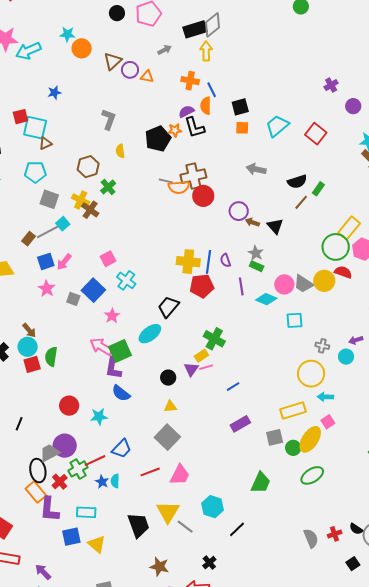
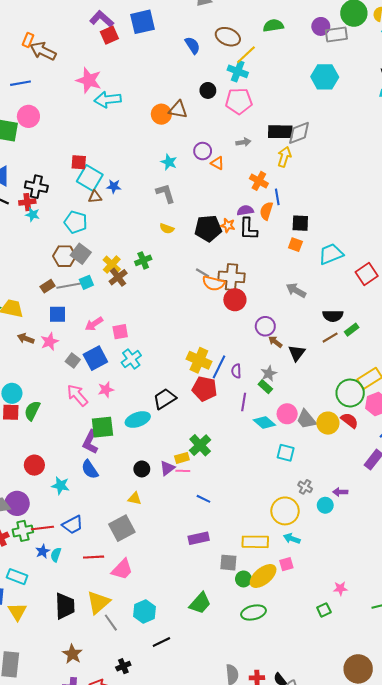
cyan star: (67, 34) -> (169, 162), moved
brown triangle: (113, 61) -> (178, 110), moved, turned 36
blue star: (54, 93) -> (114, 186), moved
gray L-shape: (109, 119) -> (166, 193), turned -55
yellow semicircle: (120, 151) -> (167, 228), turned -80
brown hexagon: (88, 167) -> (64, 256), moved
pink arrow: (64, 262) -> (94, 324), moved
brown arrow: (29, 330) -> (26, 338), moved, turned 133
pink arrow: (101, 347) -> (77, 395), moved
blue line: (233, 387) -> (203, 499), turned 40

